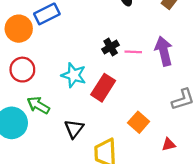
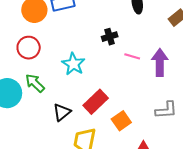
black cross: (111, 47) -> (110, 37), moved
red rectangle: (103, 88) -> (96, 102), moved

